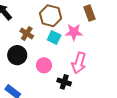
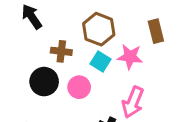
brown cross: (27, 33) -> (61, 51), turned -32
pink circle: (44, 65) -> (79, 87), moved

